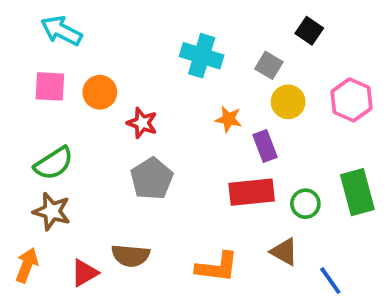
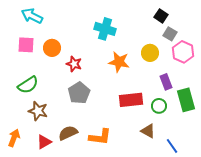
gray square: (269, 65) -> (170, 34), moved
orange star: (229, 119) -> (119, 62), size x1.5
purple rectangle: (265, 146) -> (166, 82), moved
brown star: (52, 211) -> (38, 111), moved
brown semicircle: (131, 256) -> (68, 133), turned 150
orange L-shape: (217, 267) -> (100, 137), moved

